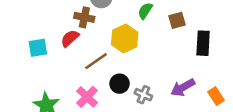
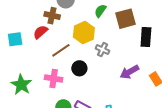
brown square: (177, 20) -> (125, 19), size x1.5
gray cross: (143, 95) -> (103, 50), moved
pink cross: (87, 97) -> (54, 79), turned -36

